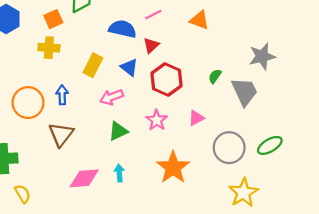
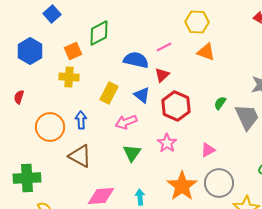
pink triangle: (196, 118) -> (208, 150), moved
green triangle: (118, 131) -> (132, 153), turned -30
brown triangle: (61, 134) -> (80, 156), turned -40
gray circle: (229, 148) -> (219, 183), moved
cyan arrow: (119, 173) -> (140, 197), moved

